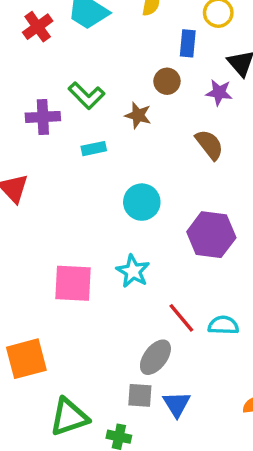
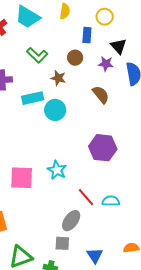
green L-shape: (86, 96) -> (37, 55), moved
cyan rectangle: (94, 149) -> (33, 98), size x1.5
cyan circle: (142, 202) -> (55, 110), moved
blue triangle: (177, 404) -> (95, 255), moved

